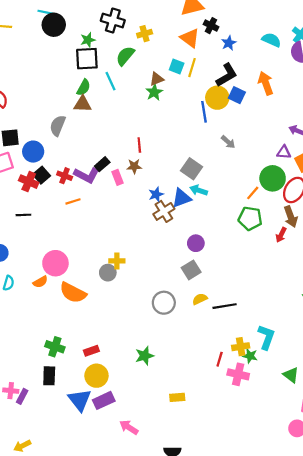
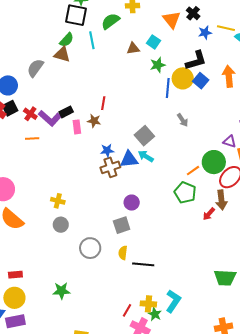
yellow line: (192, 68) -> (226, 28), moved, turned 72
green star: (154, 92) -> (158, 65), moved
gray circle: (108, 273) -> (61, 225), moved
yellow semicircle: (200, 299) -> (123, 253), turned -72

